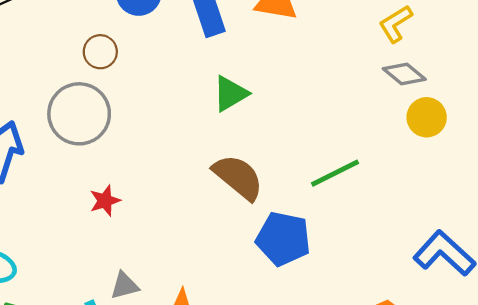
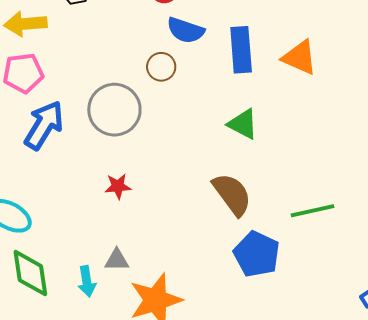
brown circle: (100, 52) -> (161, 67), moved
green triangle: (230, 94) -> (243, 124), turned 44

